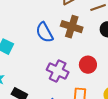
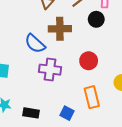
purple cross: (58, 71) -> (50, 70), moved

